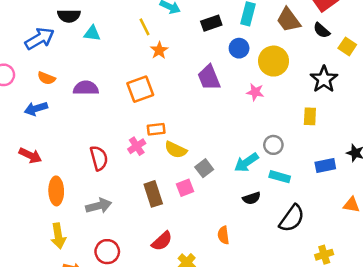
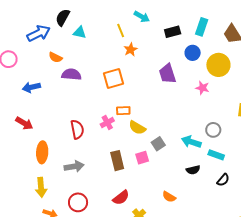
black semicircle: (69, 16) -> (63, 17), turned 114
orange semicircle: (46, 78) -> (56, 57), moved
cyan arrow: (246, 162) -> (191, 142), turned 48
black semicircle: (292, 218) -> (223, 180), moved, size x0.6
orange semicircle: (223, 235) -> (169, 197), turned -56

